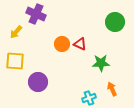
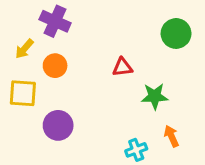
orange circle: (62, 44) -> (55, 66), moved
red triangle: (80, 44) -> (122, 67), turned -32

